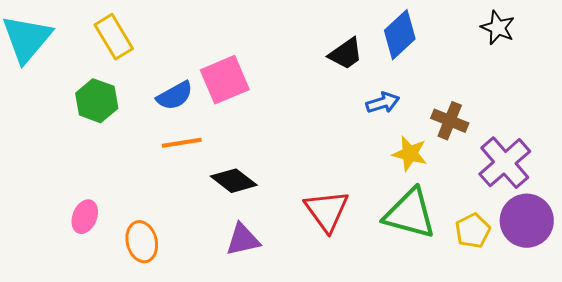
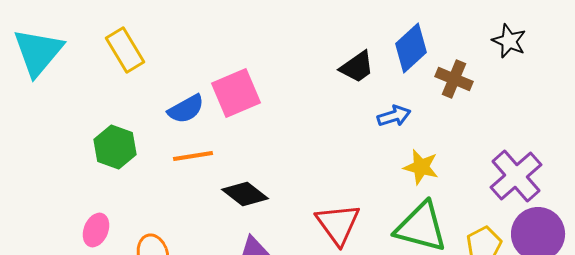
green hexagon: (97, 101) -> (115, 147), moved
brown cross: (450, 121) -> (454, 79), moved

